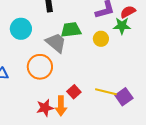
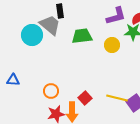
gray trapezoid: (56, 43) -> (50, 25), moved
orange circle: (40, 67) -> (51, 91), moved, size x0.6

